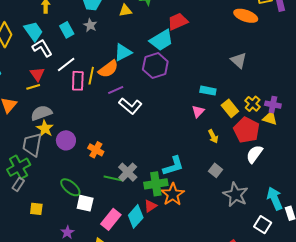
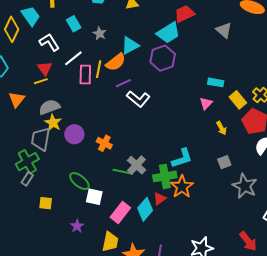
gray star: (90, 25) -> (100, 33), moved
cyan trapezoid: (33, 31) -> (31, 16), moved
gray triangle: (239, 60) -> (224, 30), moved
gray square: (215, 170) -> (224, 162), turned 32

